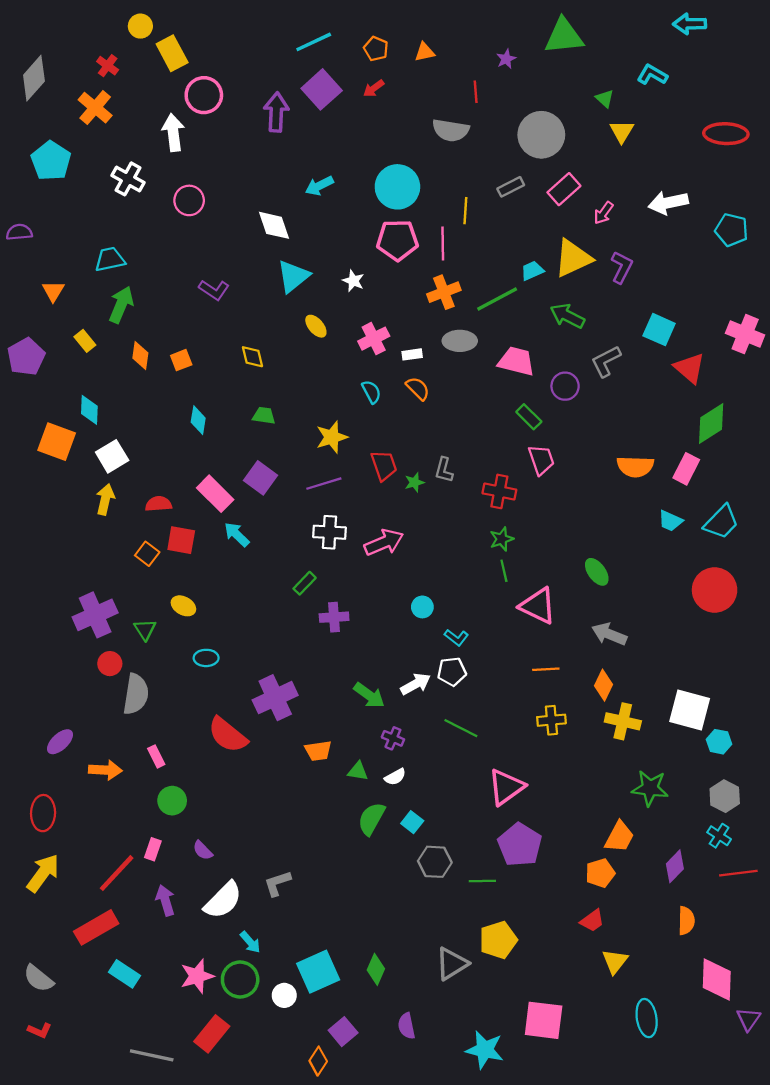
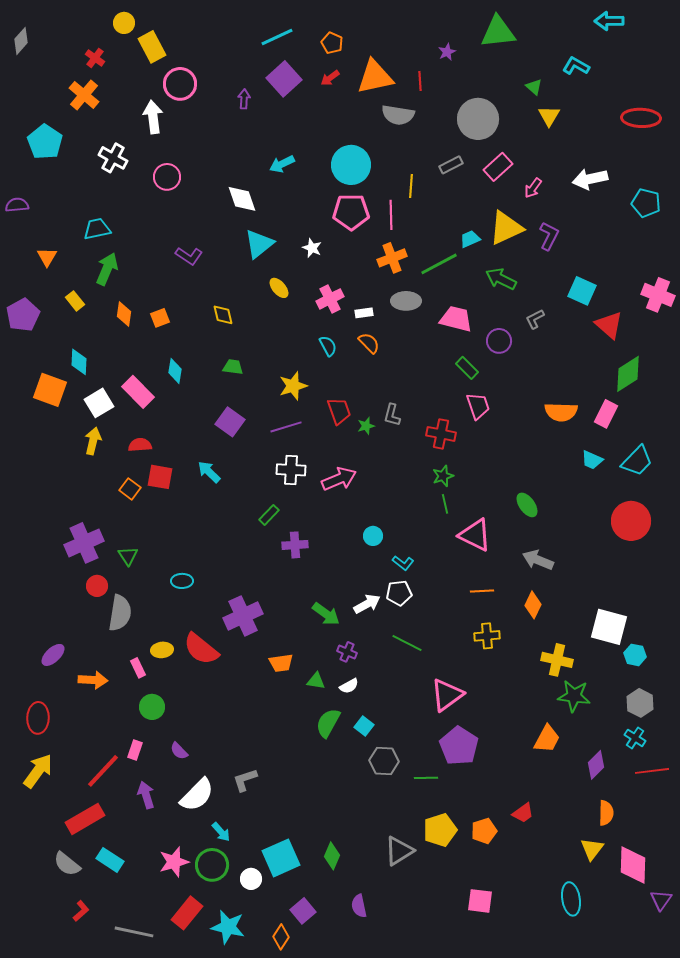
orange triangle: (425, 52) -> (375, 77), moved, size x2.0
gray diamond: (34, 78) -> (21, 41), moved, size x0.7
purple arrow: (276, 112) -> (244, 99), size x0.6
gray L-shape: (606, 361) -> (535, 319), size x0.7
pink rectangle: (215, 494) -> (138, 392), moved
yellow ellipse: (183, 606) -> (162, 650), moved, turned -35
yellow cross: (623, 721) -> (557, 660), moved
orange pentagon: (600, 873) -> (484, 831), moved
yellow triangle: (615, 961) -> (592, 849), moved
gray semicircle: (38, 978) -> (67, 864), moved
pink square: (544, 1020) -> (480, 901), size x0.7
red L-shape: (40, 1030) -> (81, 911), moved, turned -65
cyan star: (485, 1050) -> (228, 927), moved

